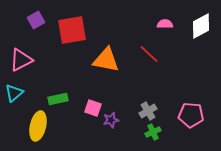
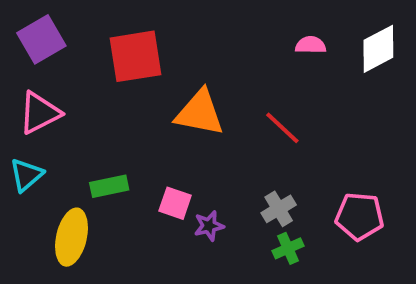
purple square: (36, 20) -> (41, 39), moved, size x1.4
red line: (149, 54) -> (282, 128), moved

